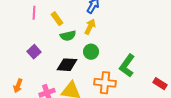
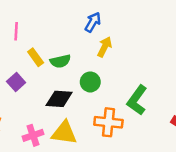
yellow rectangle: (57, 19) -> (36, 57), moved
yellow arrow: (90, 27) -> (105, 47), moved

